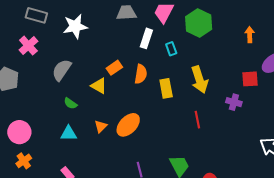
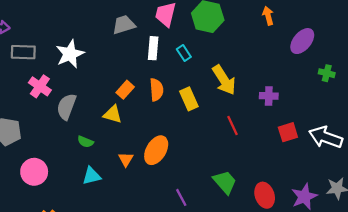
pink cross: (28, 46) -> (40, 86), moved
red square: (250, 79) -> (288, 132), moved
pink circle: (19, 132) -> (34, 172), moved

